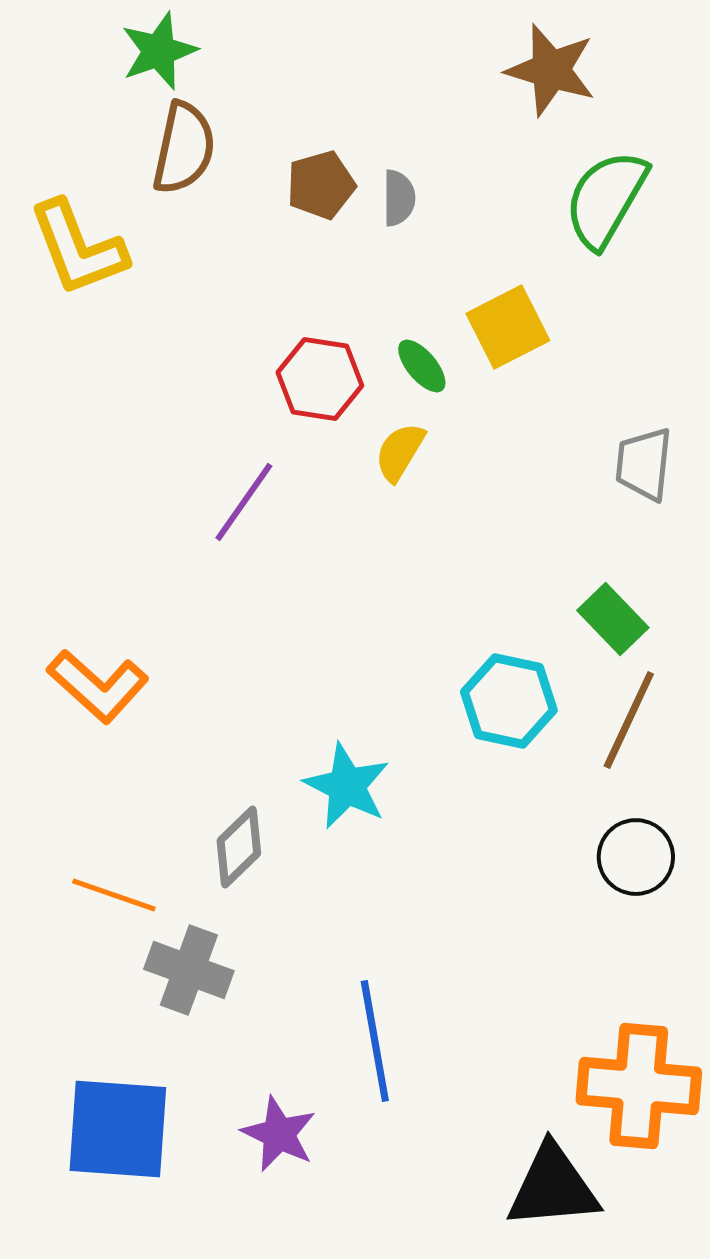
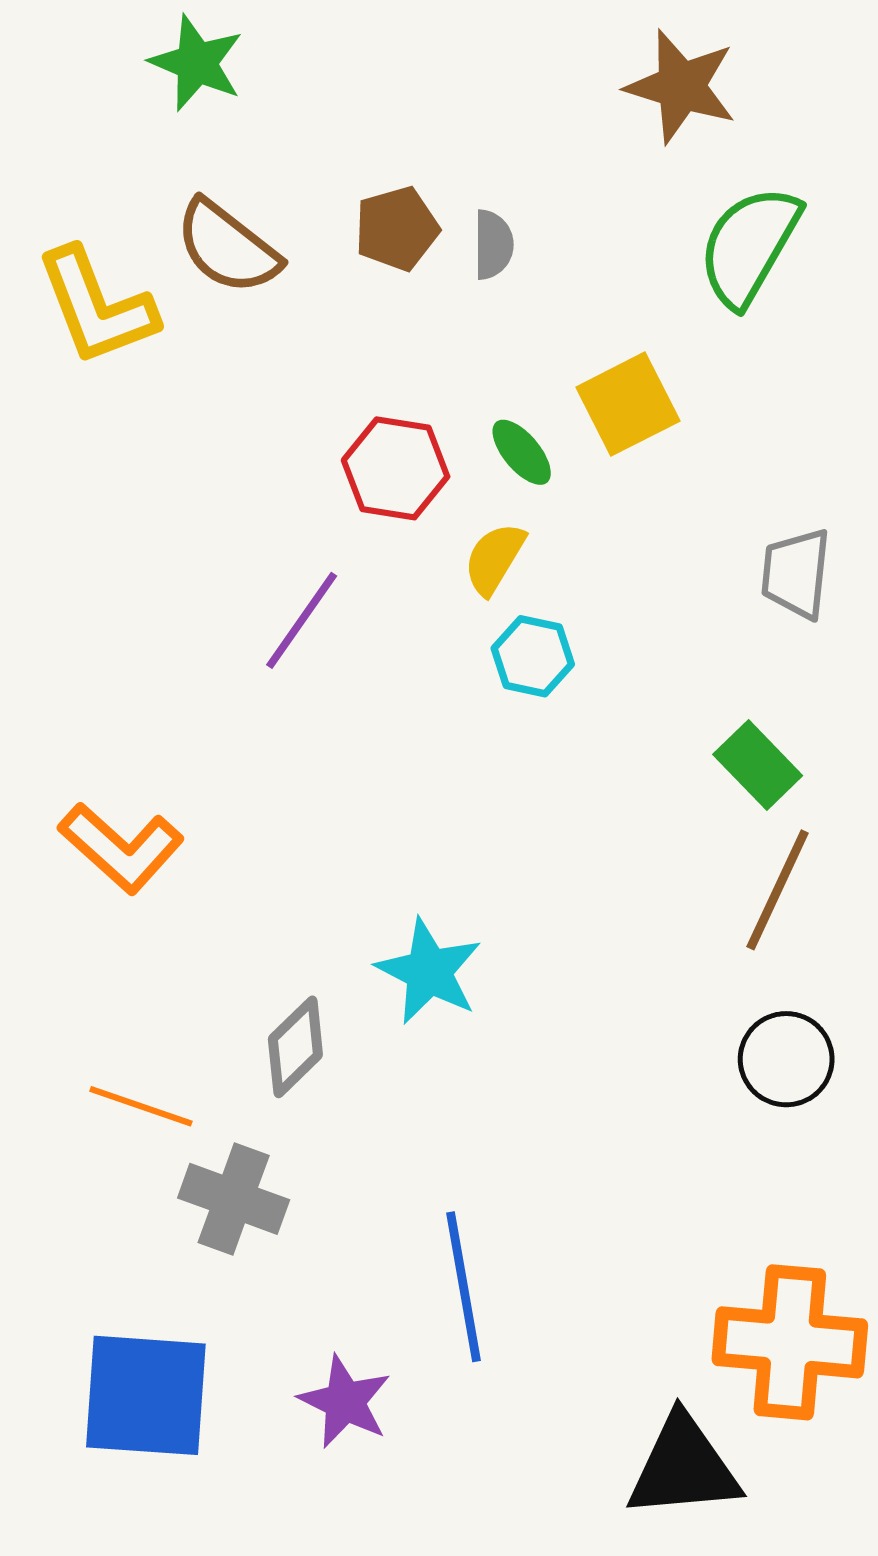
green star: (159, 51) -> (197, 63), turned -30
brown semicircle: (184, 148) -> (227, 247), moved, turned 116
cyan hexagon: (509, 701) -> (533, 656), moved, size x0.7

